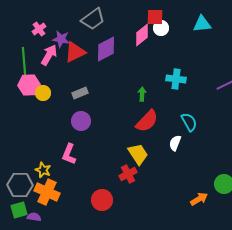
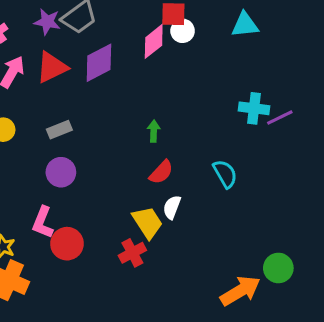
purple star: (61, 39) -> (47, 22), moved
cyan cross: (176, 79) -> (254, 108), moved
red semicircle: (147, 121) -> (161, 172), size x0.7
white semicircle: (175, 143) -> (172, 207), moved
orange arrow: (199, 199) -> (240, 291), size x1.5
red circle: (102, 200) -> (67, 244), moved

